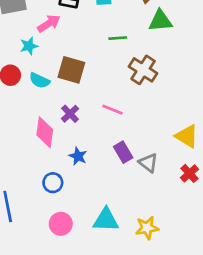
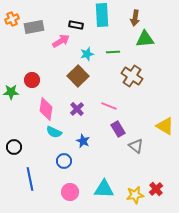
cyan star: (29, 46) -> (87, 54), moved
brown square: (71, 70) -> (78, 76), turned 30
cyan semicircle: (40, 81) -> (54, 132), moved
pink diamond: (45, 132) -> (46, 109), moved
purple rectangle: (123, 152) -> (118, 129), moved
red cross: (189, 173) -> (156, 189), moved

